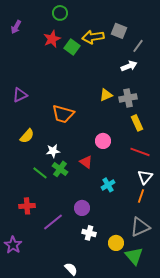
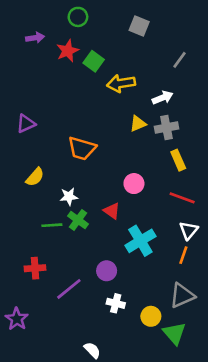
purple arrow: (16, 27) -> (35, 38), moved, turned -128
gray square: (119, 31) -> (139, 26), moved
yellow arrow: (93, 37) -> (121, 83), moved
white arrow: (129, 66) -> (163, 98), moved
green line: (40, 173) -> (52, 225), turned -42
cyan cross: (108, 185) -> (140, 241), size x1.6

